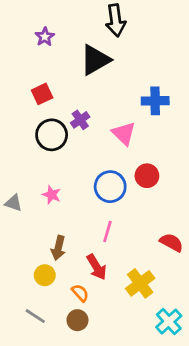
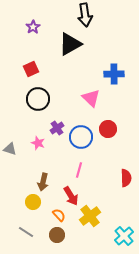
purple cross: (80, 120) -> (57, 128), moved
red semicircle: (171, 242) -> (126, 178), turned 60
yellow cross: (140, 283) -> (90, 216), moved

